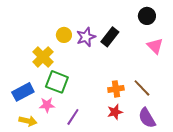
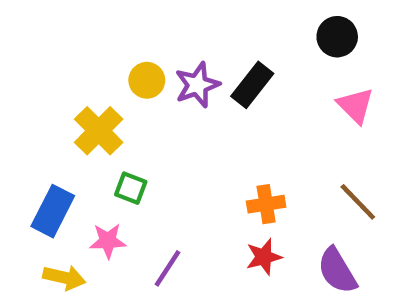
green square: (57, 82) -> (131, 188), size x0.6
brown line: (142, 88) -> (358, 202), moved
blue rectangle: (23, 92) -> (53, 211), turned -35

